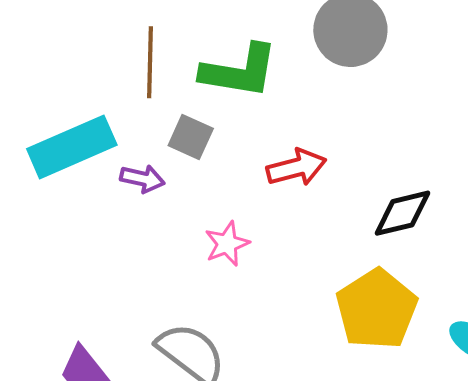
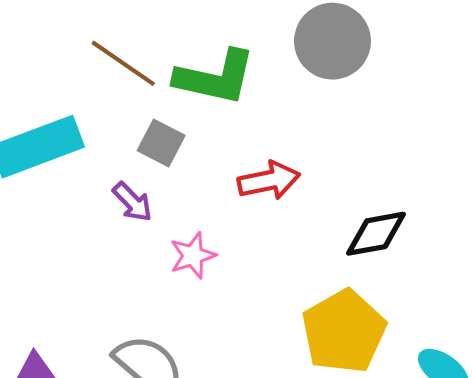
brown line: (150, 62) -> (123, 63), turned -60
purple arrow: (142, 179) -> (132, 202), moved, turned 30

